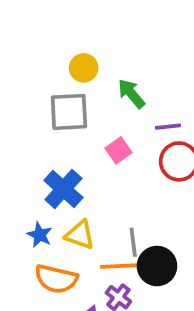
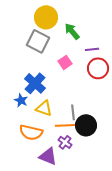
yellow circle: (84, 68) -> (46, 17), size x1.5
gray square: (69, 112) -> (38, 41), turned 30
blue star: (40, 235) -> (21, 100), moved

